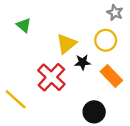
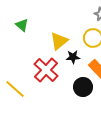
black circle: (94, 112) -> (83, 87), moved

